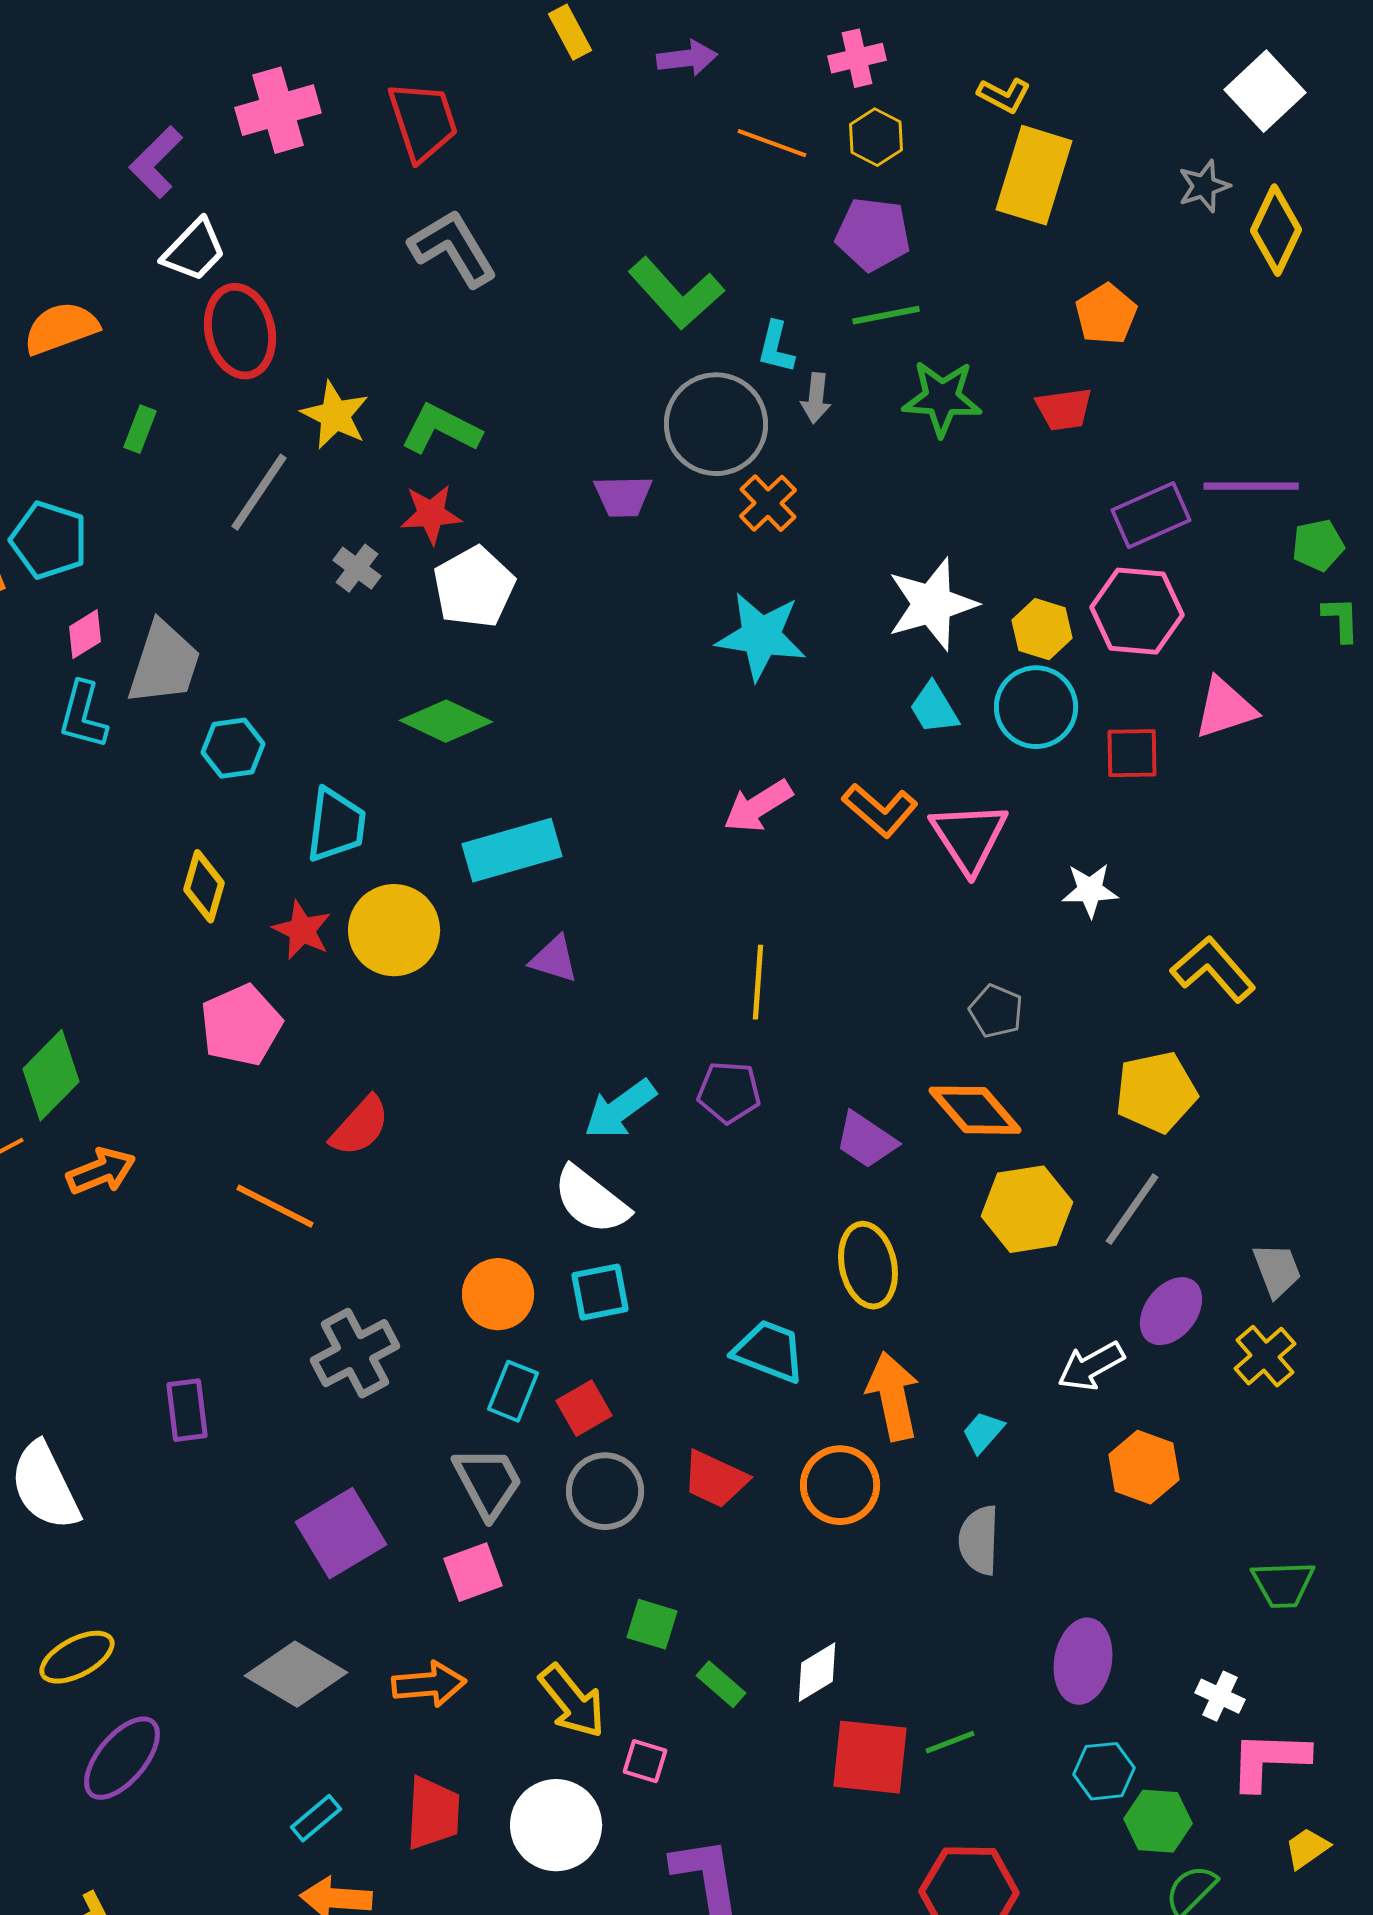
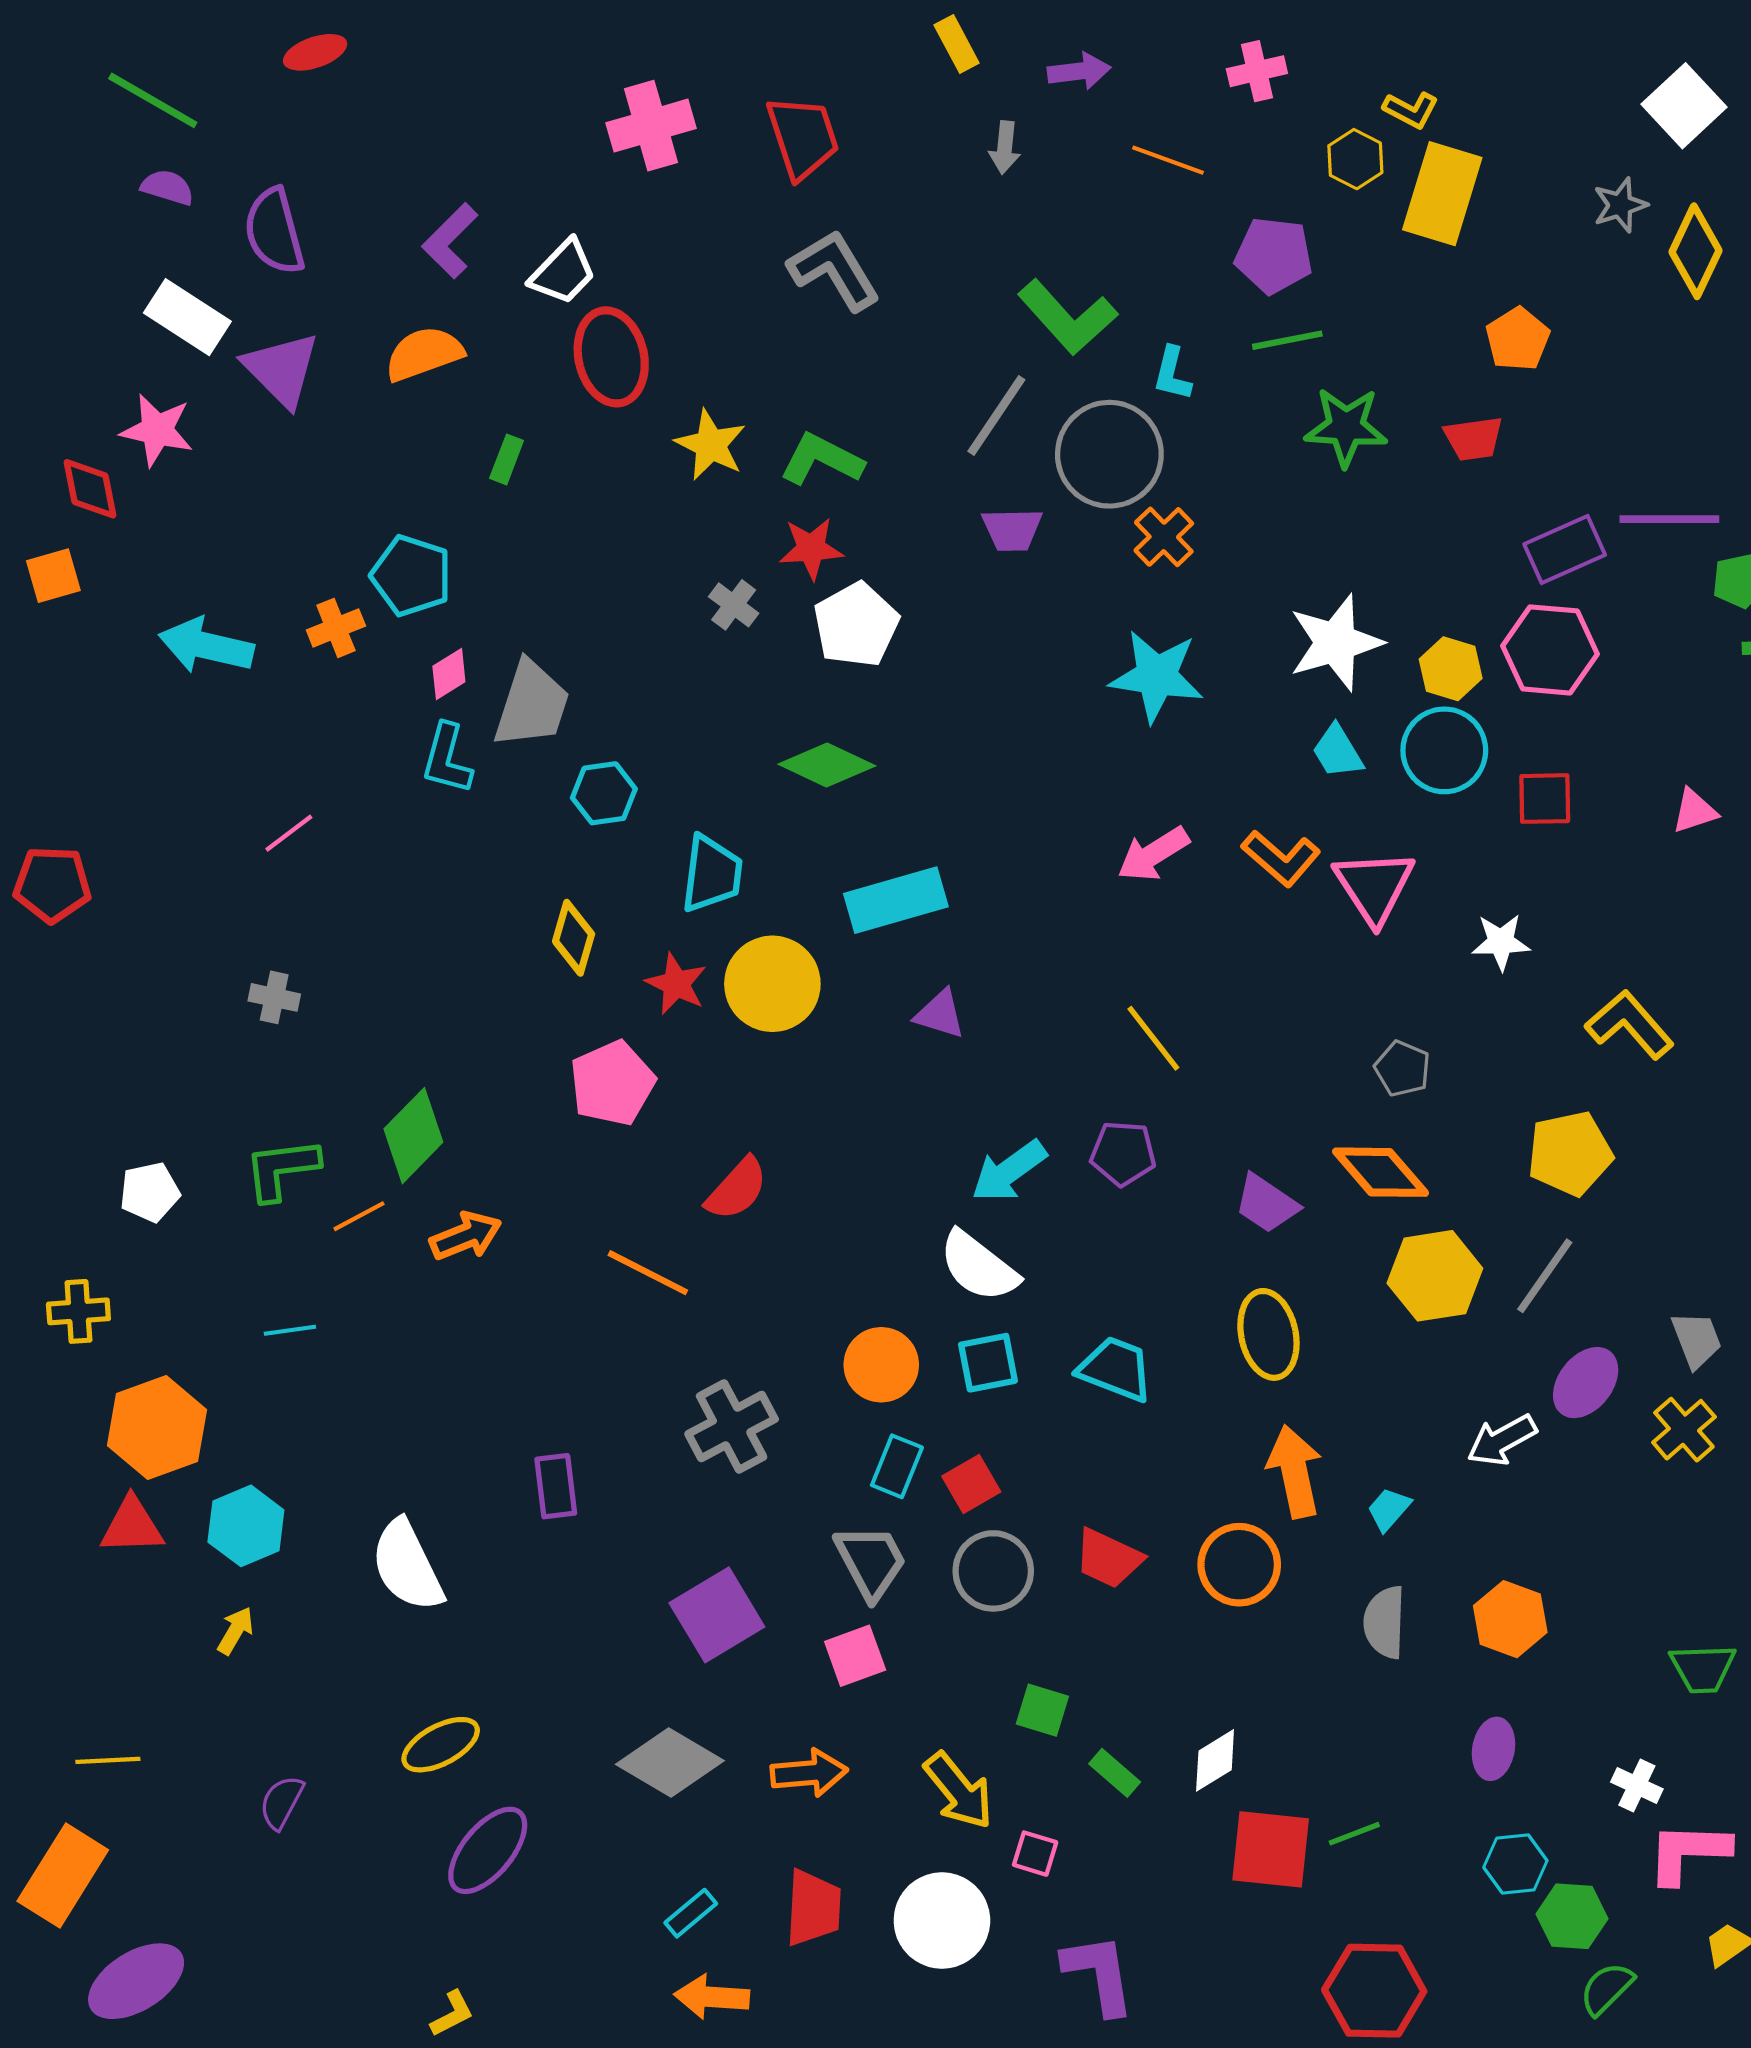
yellow hexagon: (876, 137) -> (1355, 159), moved
purple L-shape: (156, 162) -> (450, 241), moved
gray arrow: (816, 398) -> (1005, 148), moved
gray line: (259, 492) -> (996, 415), moved
pink triangle: (1225, 708) -> (1694, 811), moved, size x0.7
yellow line: (758, 982) -> (1153, 1038), turned -42
cyan trapezoid: (769, 1351) -> (1116, 1369), moved
orange hexagon: (1144, 1467) -> (1510, 1619), moved
purple ellipse: (1083, 1661) -> (1493, 1749), size x0.7

